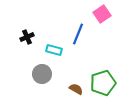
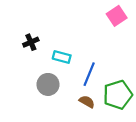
blue line: (78, 34) -> (89, 74), moved

